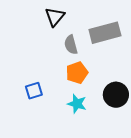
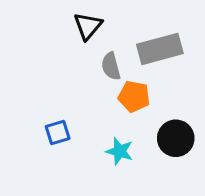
orange pentagon: (77, 73) -> (134, 97), moved, turned 30

